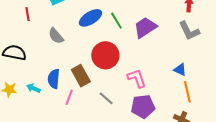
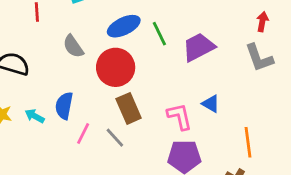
red circle: (105, 55) -> (116, 67), moved
blue triangle: (180, 70) -> (211, 104), moved
brown rectangle: (81, 76) -> (129, 108), moved
gray line: (106, 98) -> (115, 138), moved

